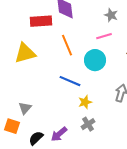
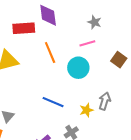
blue line: (70, 81) -> (53, 102), moved
yellow star: (85, 102) -> (86, 110), moved

